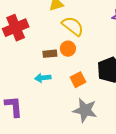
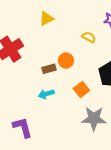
yellow semicircle: (73, 26) -> (89, 37), moved, size x0.6

